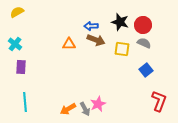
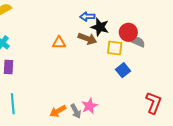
black star: (120, 22) -> (100, 27), moved
red circle: (143, 25) -> (128, 32), moved
blue arrow: (91, 26) -> (87, 17), moved
blue square: (146, 70) -> (123, 70), moved

